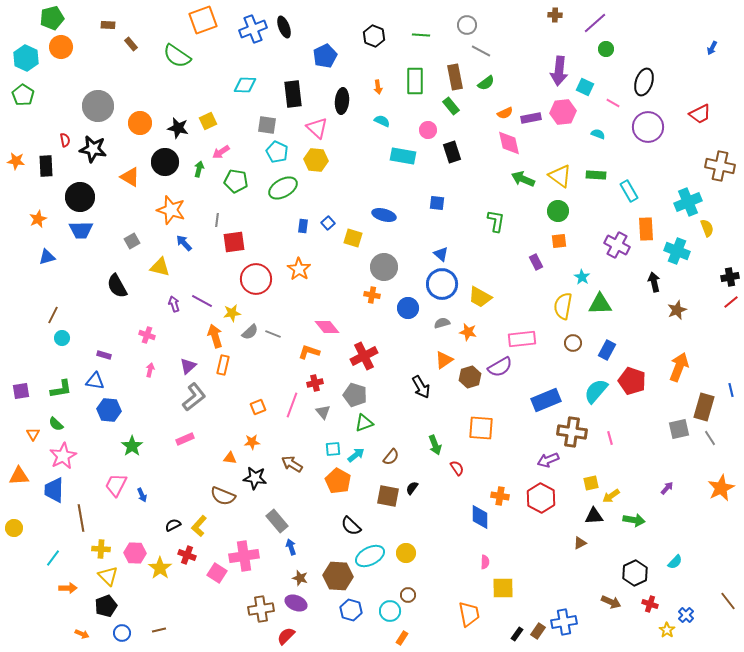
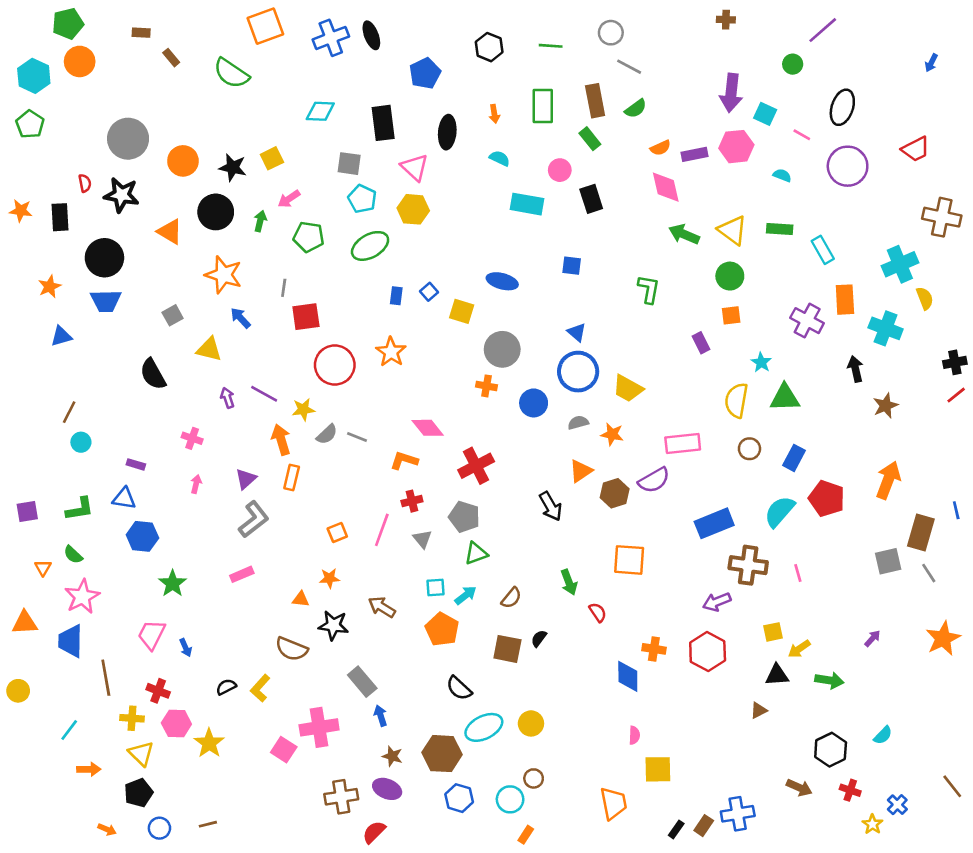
purple line: (595, 23) -> (823, 30), moved
red cross: (187, 555) -> (158, 691), moved

